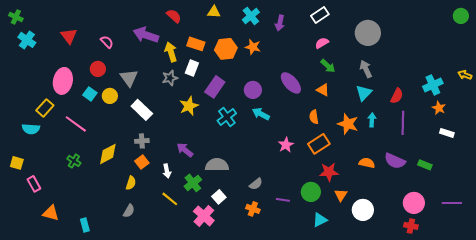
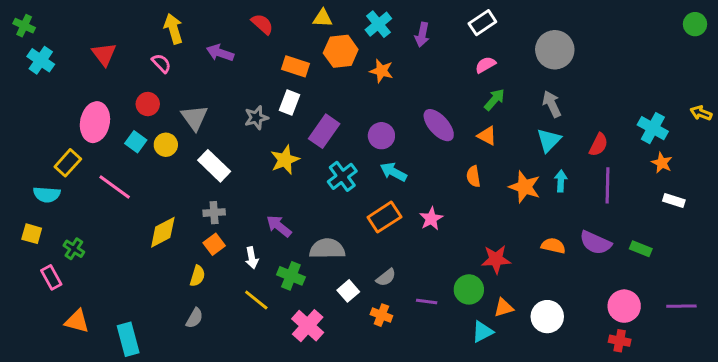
purple arrow: (146, 35) -> (220, 53), size x0.7
orange hexagon: (226, 49) -> (341, 51), moved
yellow arrow: (171, 52) -> (173, 29), moved
green arrow: (328, 66) -> (494, 99), turned -91
cyan cross: (433, 85) -> (653, 128), turned -36
orange rectangle: (319, 144) -> (384, 217), moved
green cross: (74, 161) -> (74, 249), moved
yellow square: (17, 163) -> (32, 234), moved
green cross: (193, 183) -> (291, 276), turned -30
orange triangle: (341, 195) -> (504, 308), moved, turned 40
white square: (219, 197) -> (348, 291), moved
cyan rectangle: (85, 225) -> (128, 339), size x1.5

